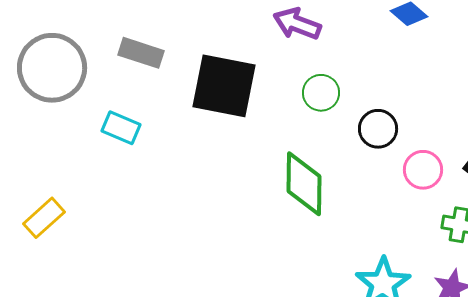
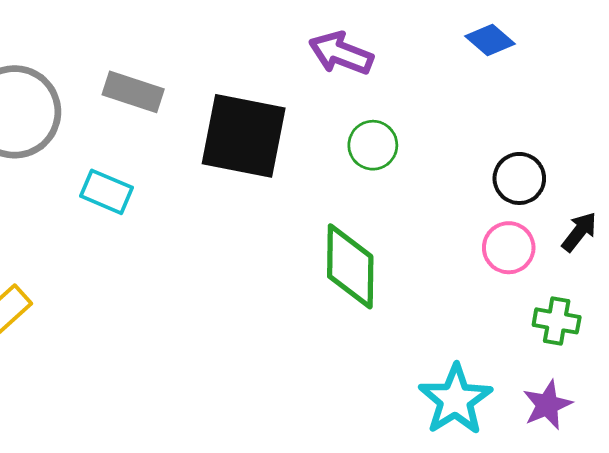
black circle: (378, 129) -> (519, 178), moved

